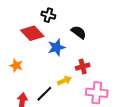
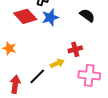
black semicircle: (79, 32) -> (87, 15), moved
blue star: (56, 47) -> (50, 17), moved

